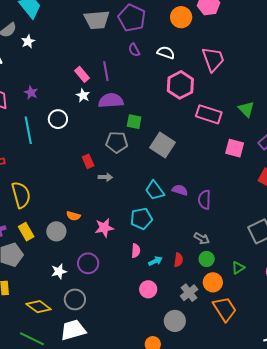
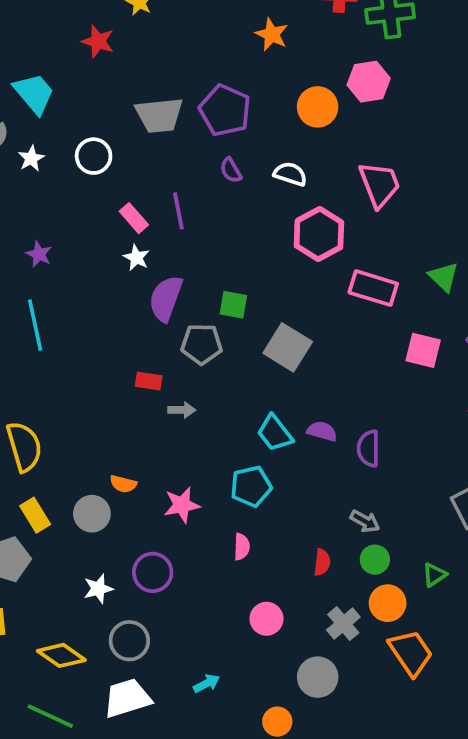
purple semicircle: (111, 101) -> (166, 298), moved, turned -65
white circle: (58, 119) -> (94, 156), moved
red rectangle: (88, 161) -> (149, 381), turned -56
cyan arrow: (155, 261) -> (207, 683), moved

